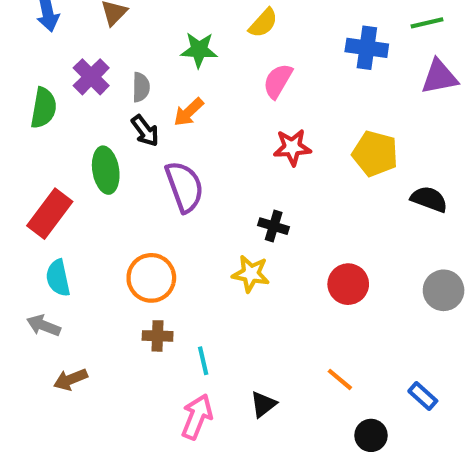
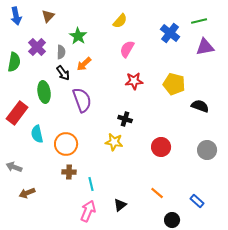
blue cross: (367, 48) -> (170, 33), turned 30
green star: (199, 50) -> (78, 36), moved, turned 30
cyan semicircle: (58, 278) -> (37, 134), moved

